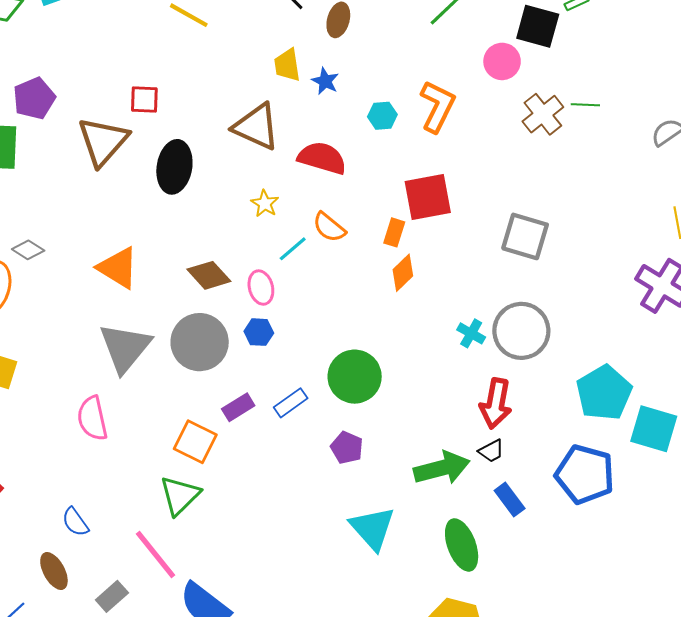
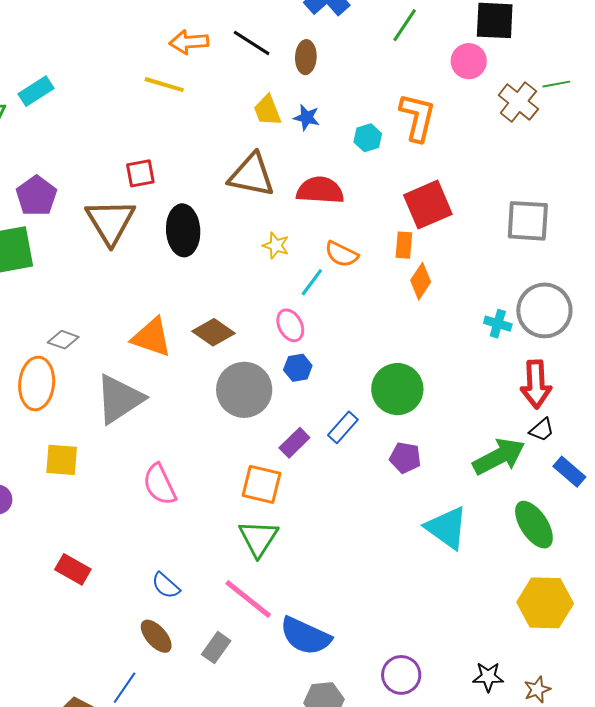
brown diamond: (209, 275) -> (214, 332), moved
gray triangle: (125, 348) -> (119, 399), moved, turned 30

